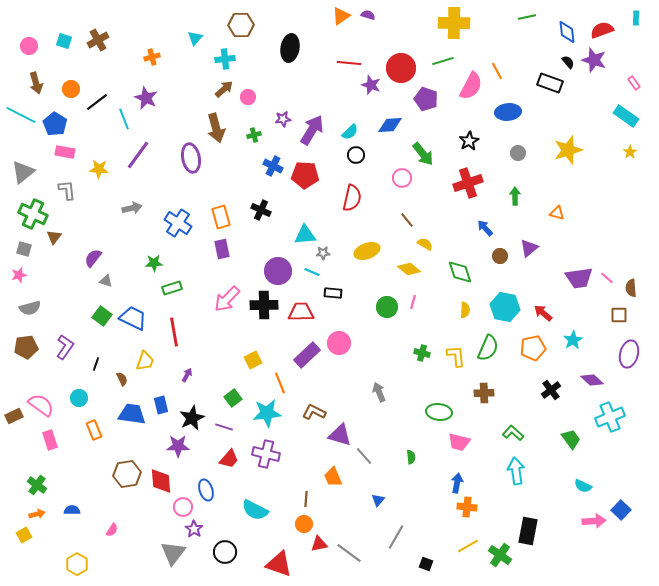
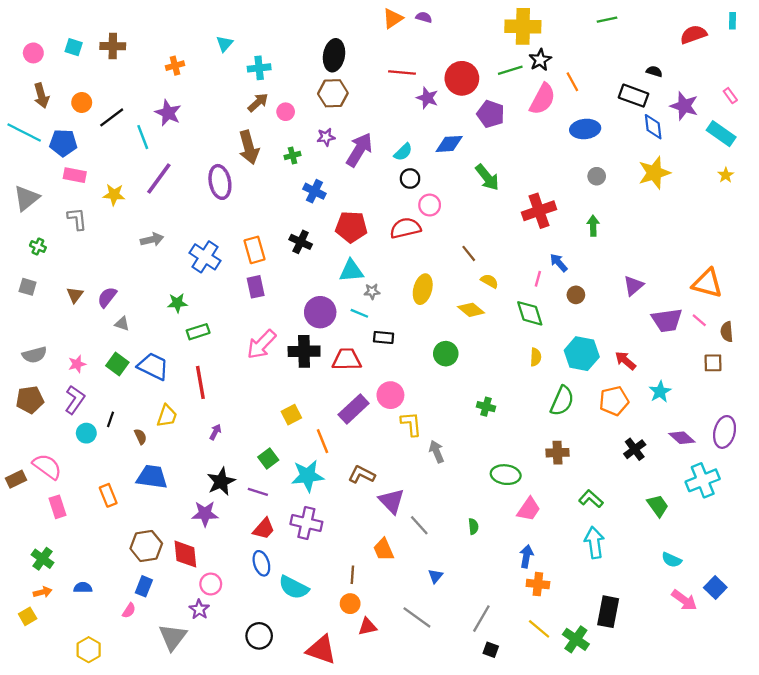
brown hexagon: (241, 25) -> (333, 93), moved
blue diamond: (567, 32) -> (653, 127), moved
brown cross: (98, 40) -> (113, 46), turned 30
purple star: (594, 60) -> (684, 106), moved
black semicircle: (568, 62) -> (654, 71), turned -32
blue pentagon: (55, 124) -> (63, 143), turned -30
black star: (469, 141) -> (540, 60), moved
red pentagon: (305, 175) -> (351, 227), moved
pink circle: (402, 178) -> (430, 205), moved
red semicircle: (352, 198) -> (405, 228), turned -116
orange triangle: (557, 213) -> (707, 283), moved, size x1.8
green cross: (33, 214) -> (38, 246), size x0.5
brown triangle: (54, 237) -> (75, 295), moved
purple triangle: (529, 248) -> (634, 286), moved
yellow ellipse: (367, 251) -> (423, 289), turned -55
pink star: (19, 275) -> (77, 364), moved
pink line: (413, 302) -> (538, 279), moved
purple ellipse: (629, 354) -> (725, 432), moved
yellow L-shape: (456, 356) -> (411, 424), moved
cyan circle: (79, 398) -> (86, 433), moved
blue rectangle: (161, 405) -> (144, 586), moved, turned 36
purple triangle: (340, 435) -> (392, 501), turned 30
pink trapezoid: (459, 442) -> (529, 509), turned -70
blue ellipse: (206, 490) -> (261, 563), moved
pink arrow: (594, 521) -> (684, 600), turned 40
purple star: (194, 529) -> (199, 609), moved
gray line: (396, 537) -> (481, 619), moved
yellow line: (468, 546) -> (539, 629), turned 70
gray triangle: (173, 553) -> (173, 637), moved
gray line: (349, 553) -> (417, 617), moved

